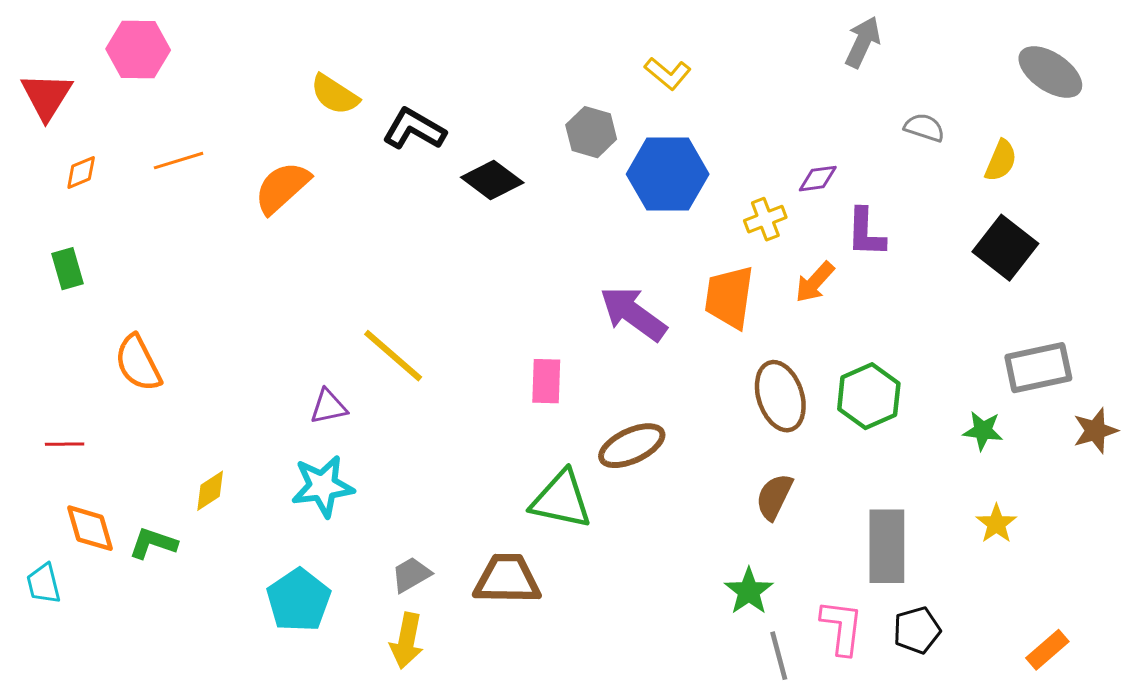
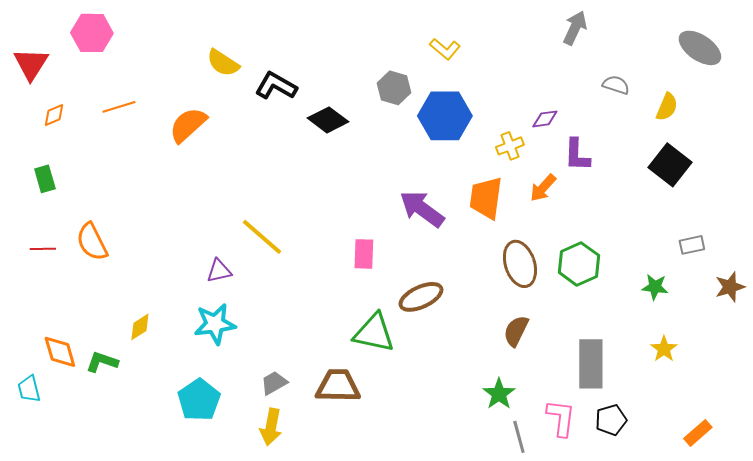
gray rectangle: (1038, 368) -> (692, 245), size x0.6
red line: (65, 444) -> (43, 249), moved

